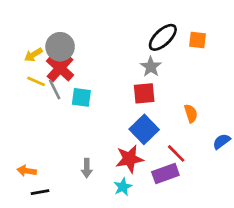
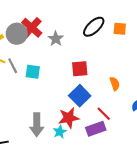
gray star: (151, 67) -> (56, 39), moved
red cross: (60, 68) -> (32, 28), moved
gray arrow: (87, 168) -> (37, 125), size x1.6
cyan star: (123, 187) -> (60, 132), moved

